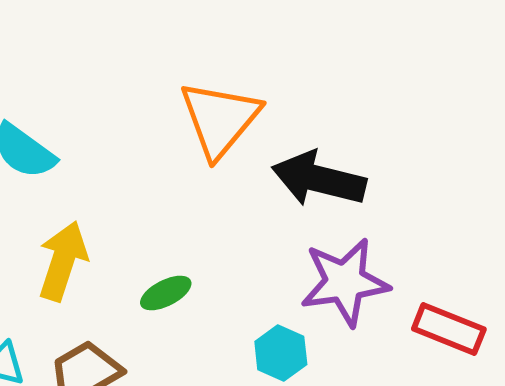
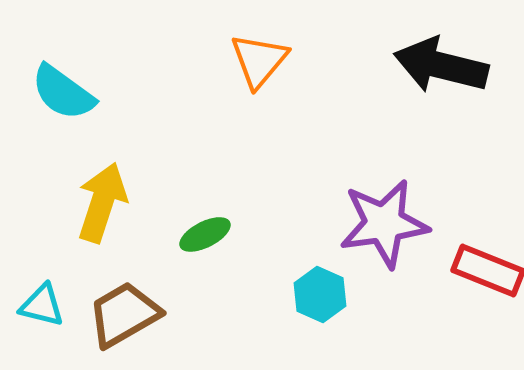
orange triangle: (220, 119) -> (259, 60), size x0.7
black arrow: (319, 179) -> (441, 65), moved

